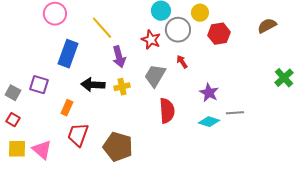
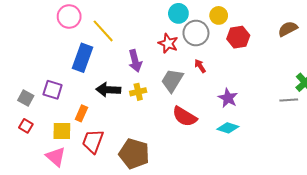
yellow line: (102, 28) -> (103, 31), moved
red semicircle: (167, 111) -> (185, 117), turned 125
gray line: (235, 113) -> (289, 100), moved
yellow square: (17, 149) -> (62, 131), moved

